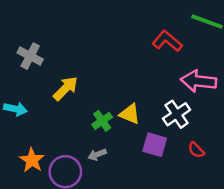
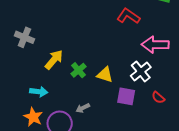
cyan arrow: (15, 109) -> (39, 92), moved
green cross: (102, 121) -> (79, 70), moved

